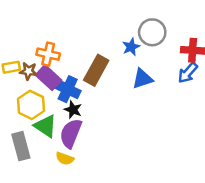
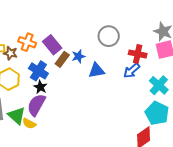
blue star: (131, 47) -> (78, 56), moved
brown rectangle: (96, 70) -> (62, 59), size x0.7
purple rectangle: (49, 78) -> (52, 45), moved
green triangle: (45, 126) -> (17, 116), moved

